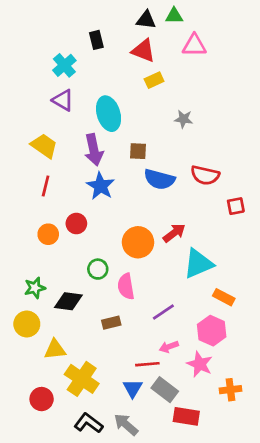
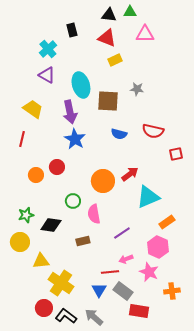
brown square: (138, 151) -> (108, 101), moved, size x1.6
blue semicircle: (159, 179) -> (119, 134), size x0.7
red line: (46, 186) -> (22, 139), moved
orange rectangle: (224, 297) -> (167, 222), turned -63
red circle: (42, 399) -> (44, 308), moved

